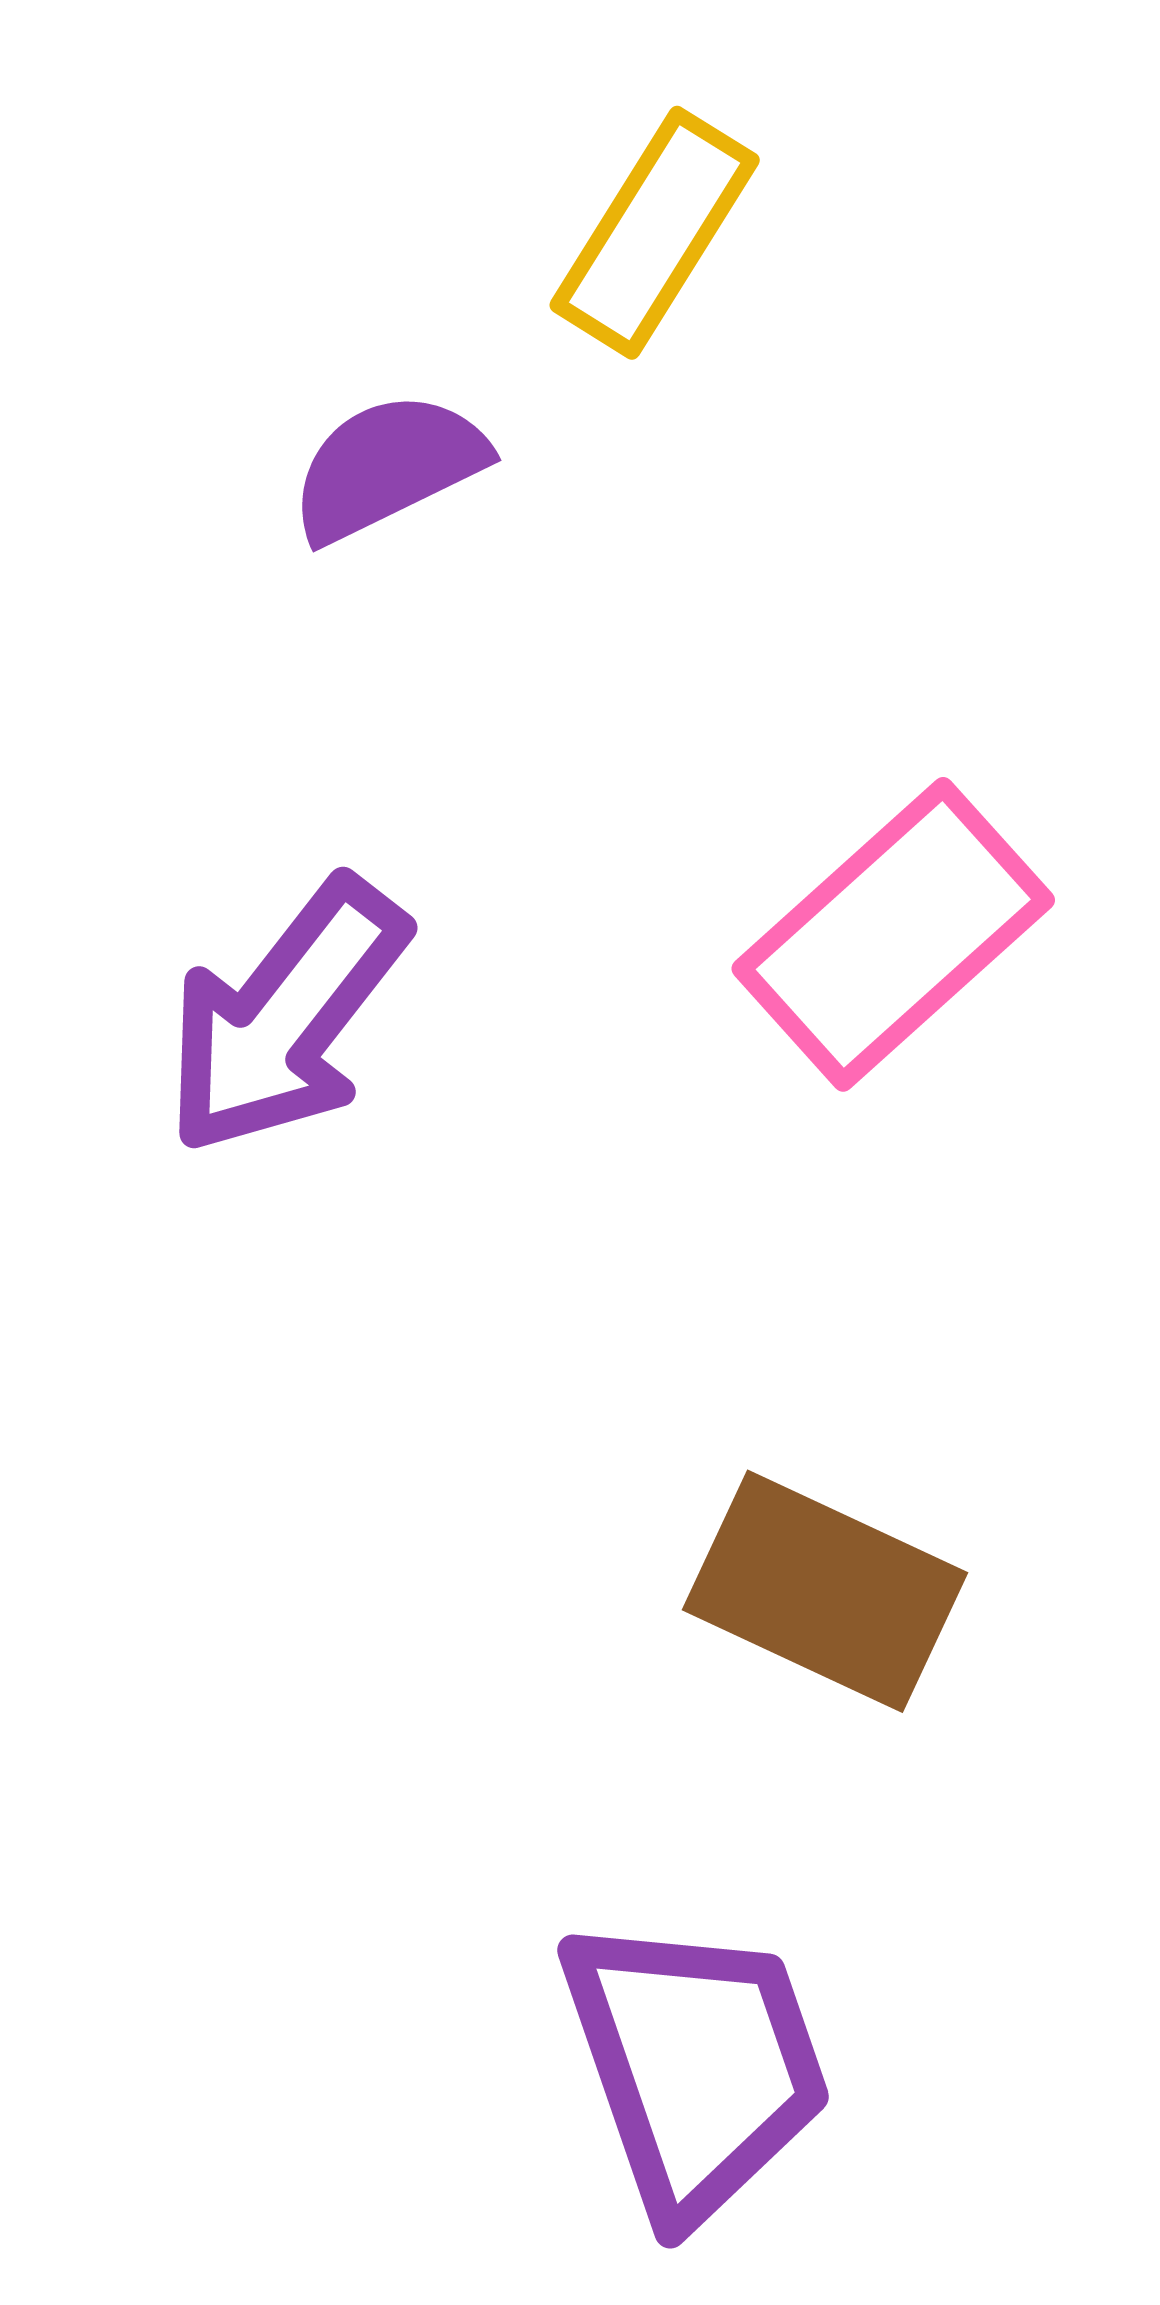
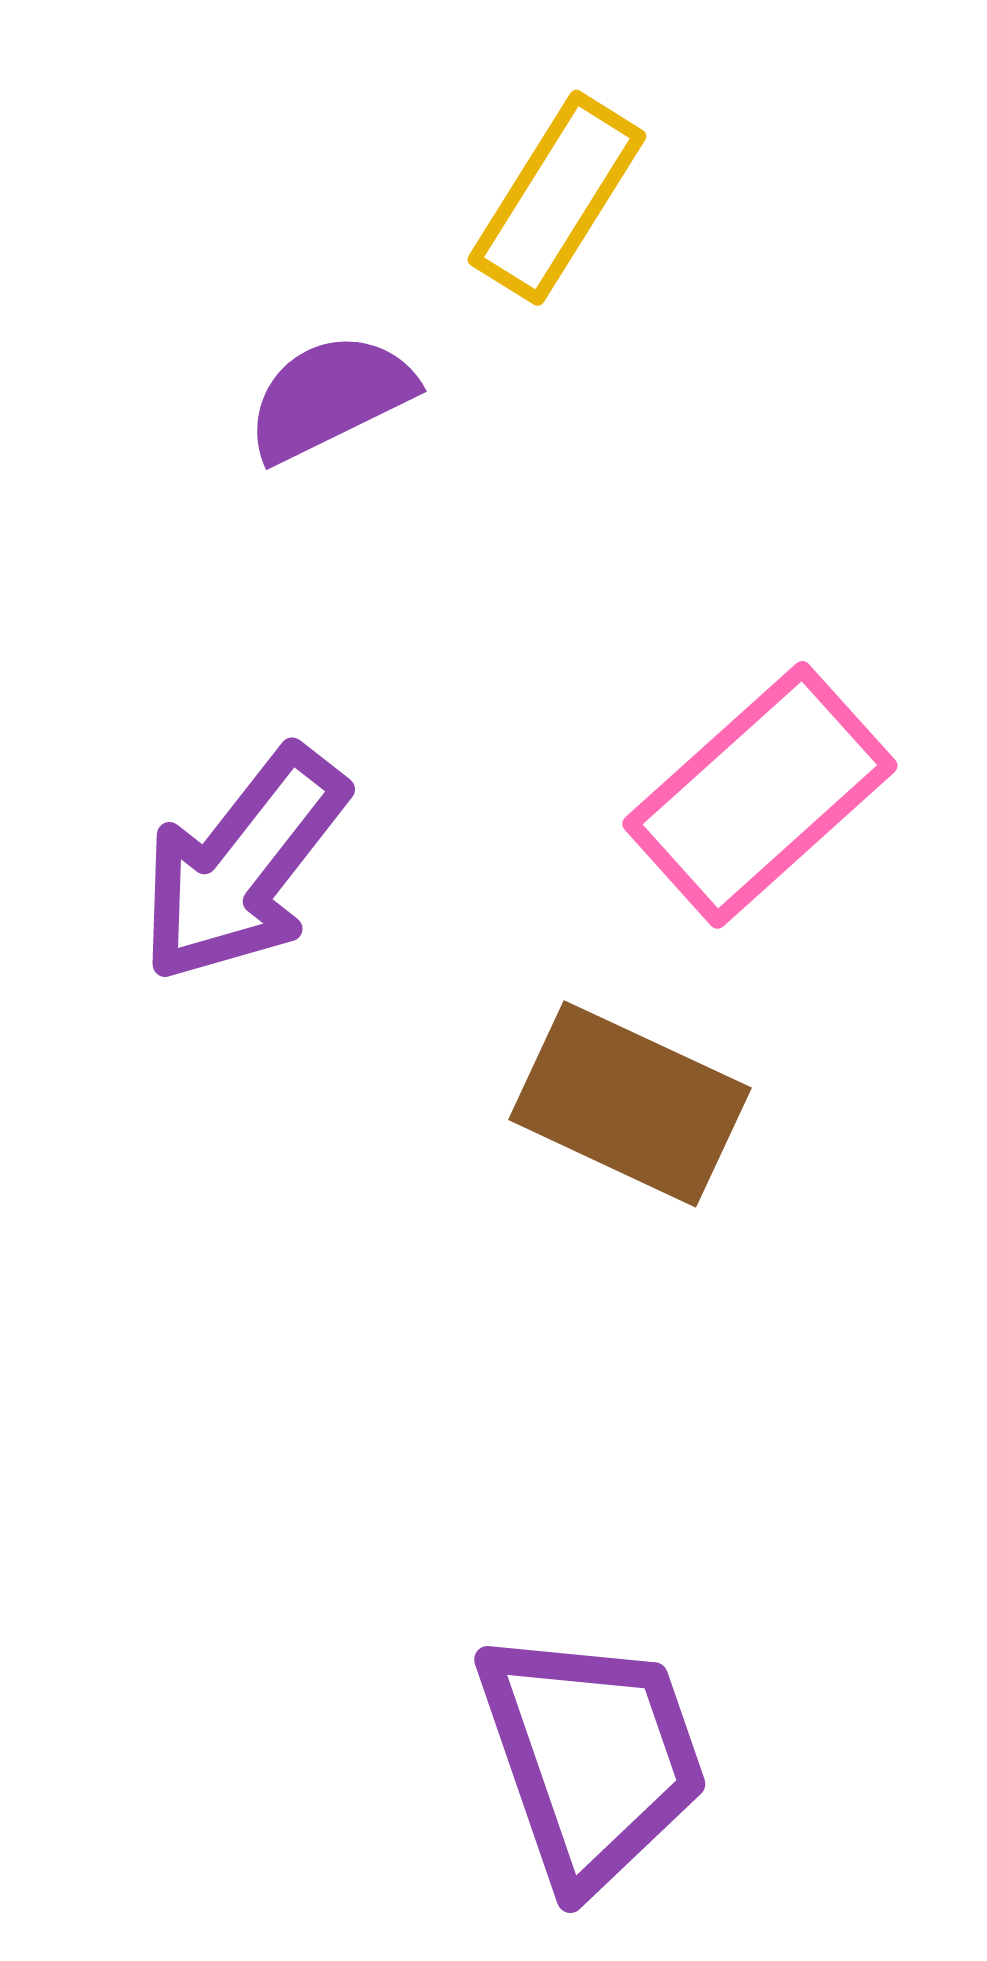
brown rectangle: (825, 1591) -> (630, 1104), moved

